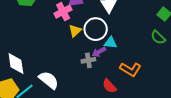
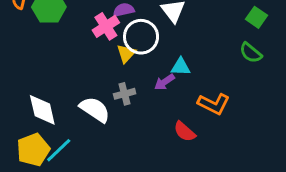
white circle: (96, 29) -> (141, 37), moved
gray cross: (88, 60) -> (125, 94), moved
white semicircle: (49, 80) -> (95, 110), moved

